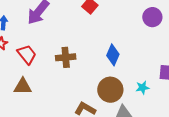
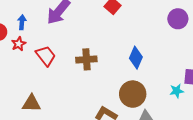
brown triangle: (23, 86) -> (31, 103), moved
cyan star: (142, 88) -> (177, 91), moved

